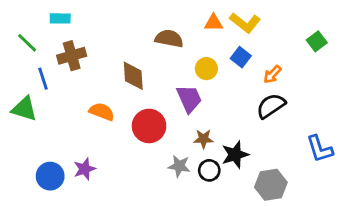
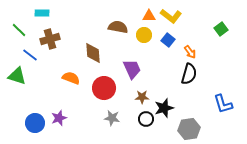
yellow circle: (206, 69) -> (144, 35), moved
orange arrow: (272, 74) -> (190, 52), turned -80
blue line: (43, 79) -> (30, 55), turned -35
black semicircle: (271, 106) -> (189, 74), turned 140
gray star: (179, 166) -> (112, 118), moved

